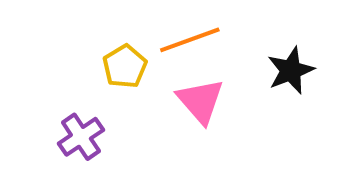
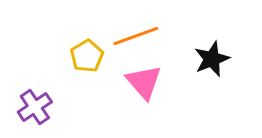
purple cross: (81, 137) -> (35, 107), moved

